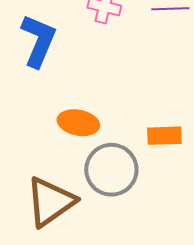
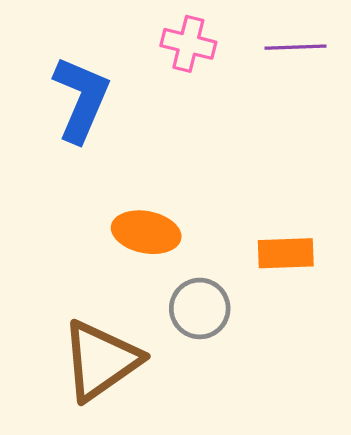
gray circle: (111, 170) -> (200, 308), size x0.7

